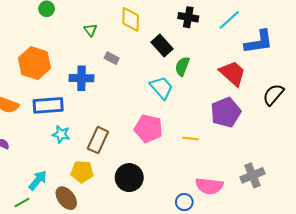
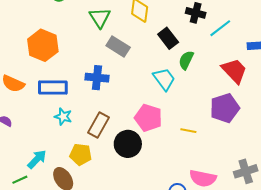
cyan line: (229, 20) -> (220, 28), moved
green triangle: (90, 30) -> (100, 18), size x1.6
gray rectangle: (112, 58) -> (118, 47), size x1.6
blue cross: (81, 78) -> (97, 78), moved
black circle: (129, 178) -> (128, 144), moved

